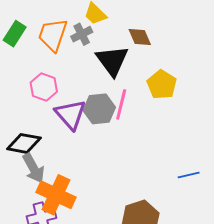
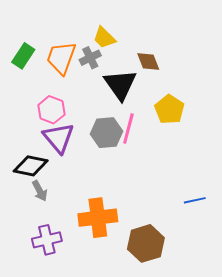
purple triangle: (70, 114) -> (59, 138), moved
gray arrow: (33, 168) -> (40, 191), size x0.7
orange cross: (56, 195) -> (98, 218), moved, turned -33

